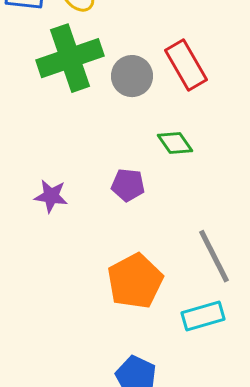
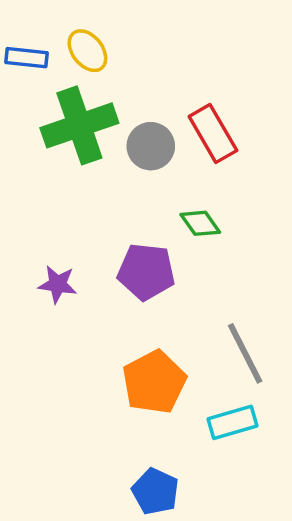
purple pentagon: (128, 185) -> (146, 272), size x1.5

